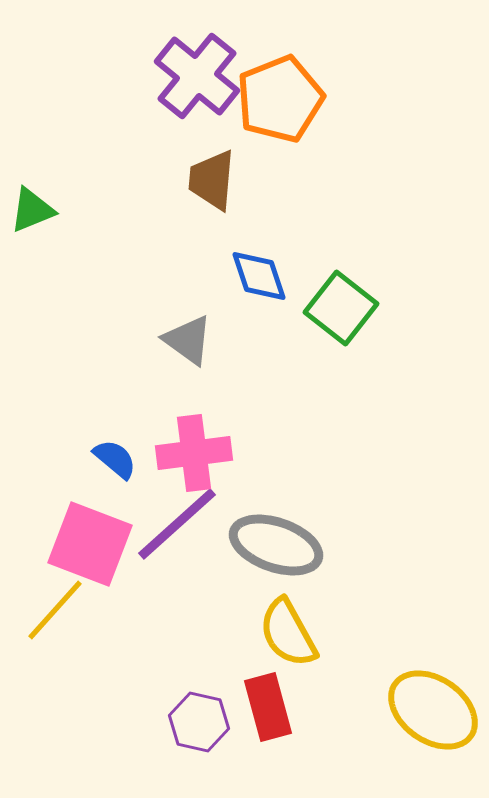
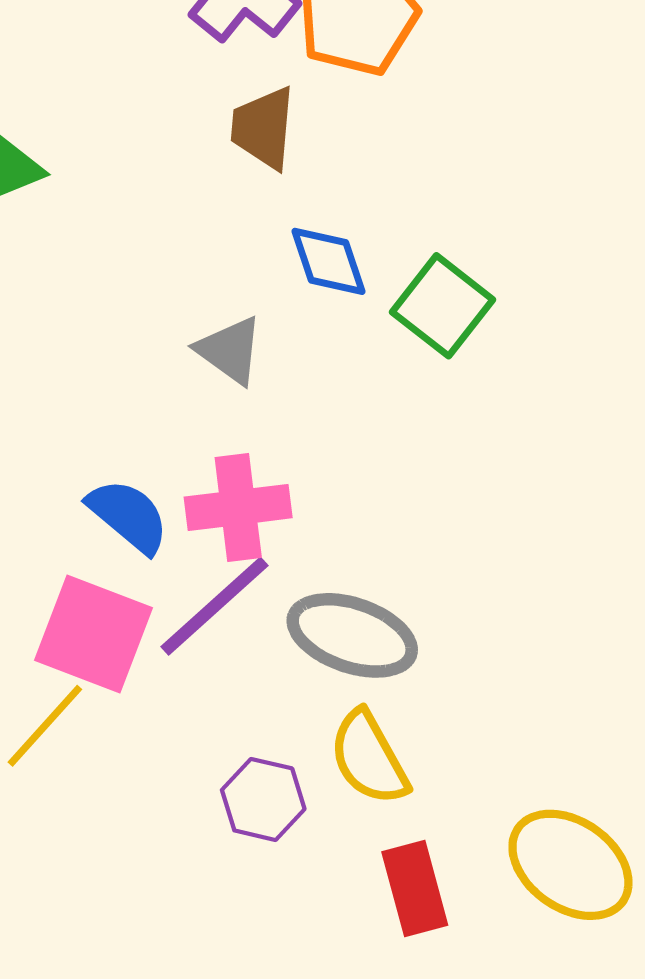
blue semicircle: (115, 459) -> (128, 516), size x1.4
red rectangle: (268, 707) -> (415, 888), moved
purple hexagon: (199, 722) -> (263, 799), moved

